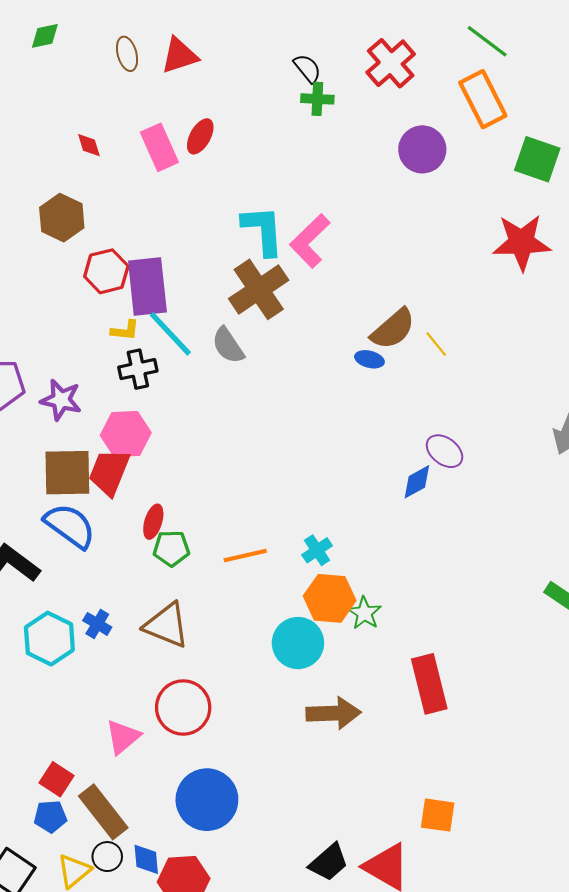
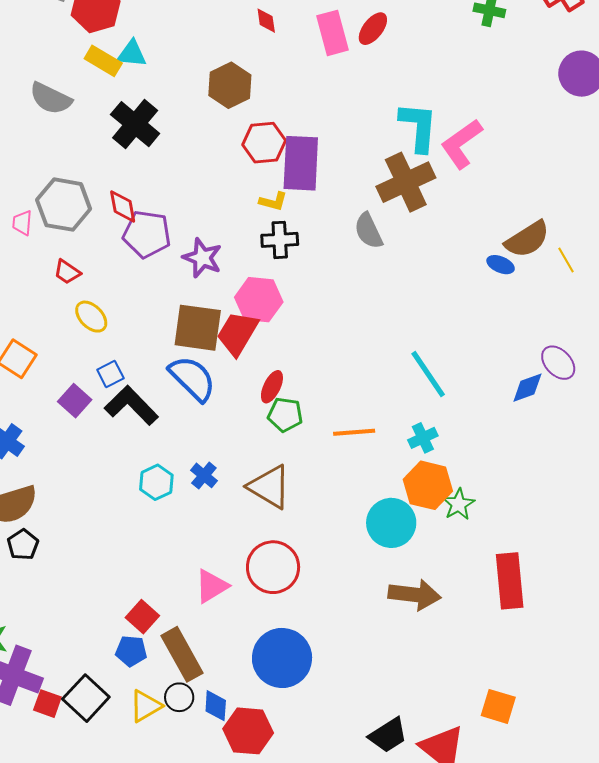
cyan line: (170, 334) -> (428, 374), moved
cyan hexagon: (49, 639) -> (156, 482), size x0.7

